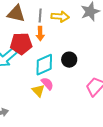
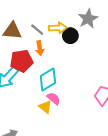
gray line: (40, 16) -> (37, 30), turned -48
black circle: (69, 60) -> (70, 36), moved

